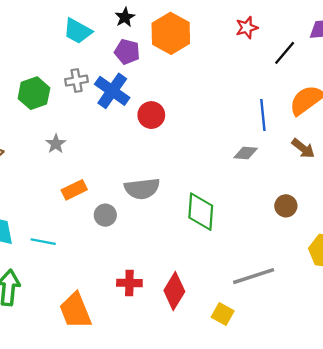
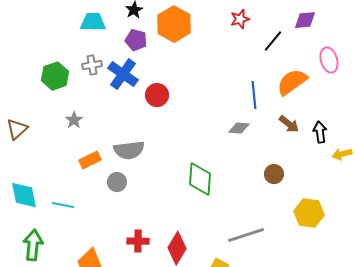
cyan trapezoid: (78, 31) -> (93, 22), turned 152
gray semicircle: (142, 189) -> (129, 150), moved

